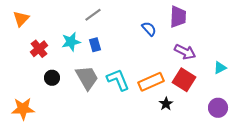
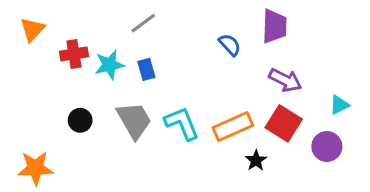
red cross: (39, 49) -> (74, 54), moved, turned 30
purple circle: (218, 108) -> (327, 147), moved

